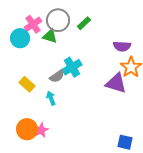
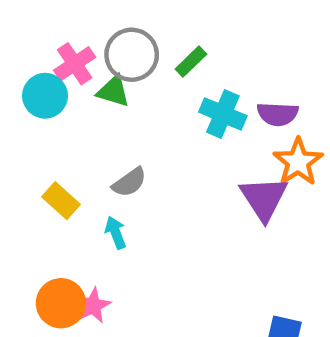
cyan cross: (72, 67) -> (223, 114), moved, turned -36
purple triangle: (116, 83) -> (264, 198), turned 40

